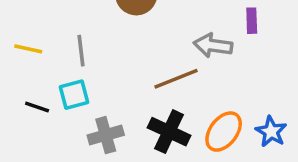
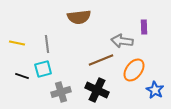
orange ellipse: (224, 132) -> (134, 70), moved

